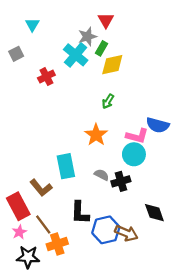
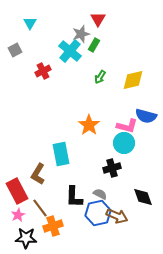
yellow diamond: (112, 65) -> (133, 80), moved
green arrow: (108, 101) -> (100, 77), moved
gray semicircle: (102, 175) -> (100, 194), moved
brown L-shape: (41, 188) -> (38, 174), turned 70

